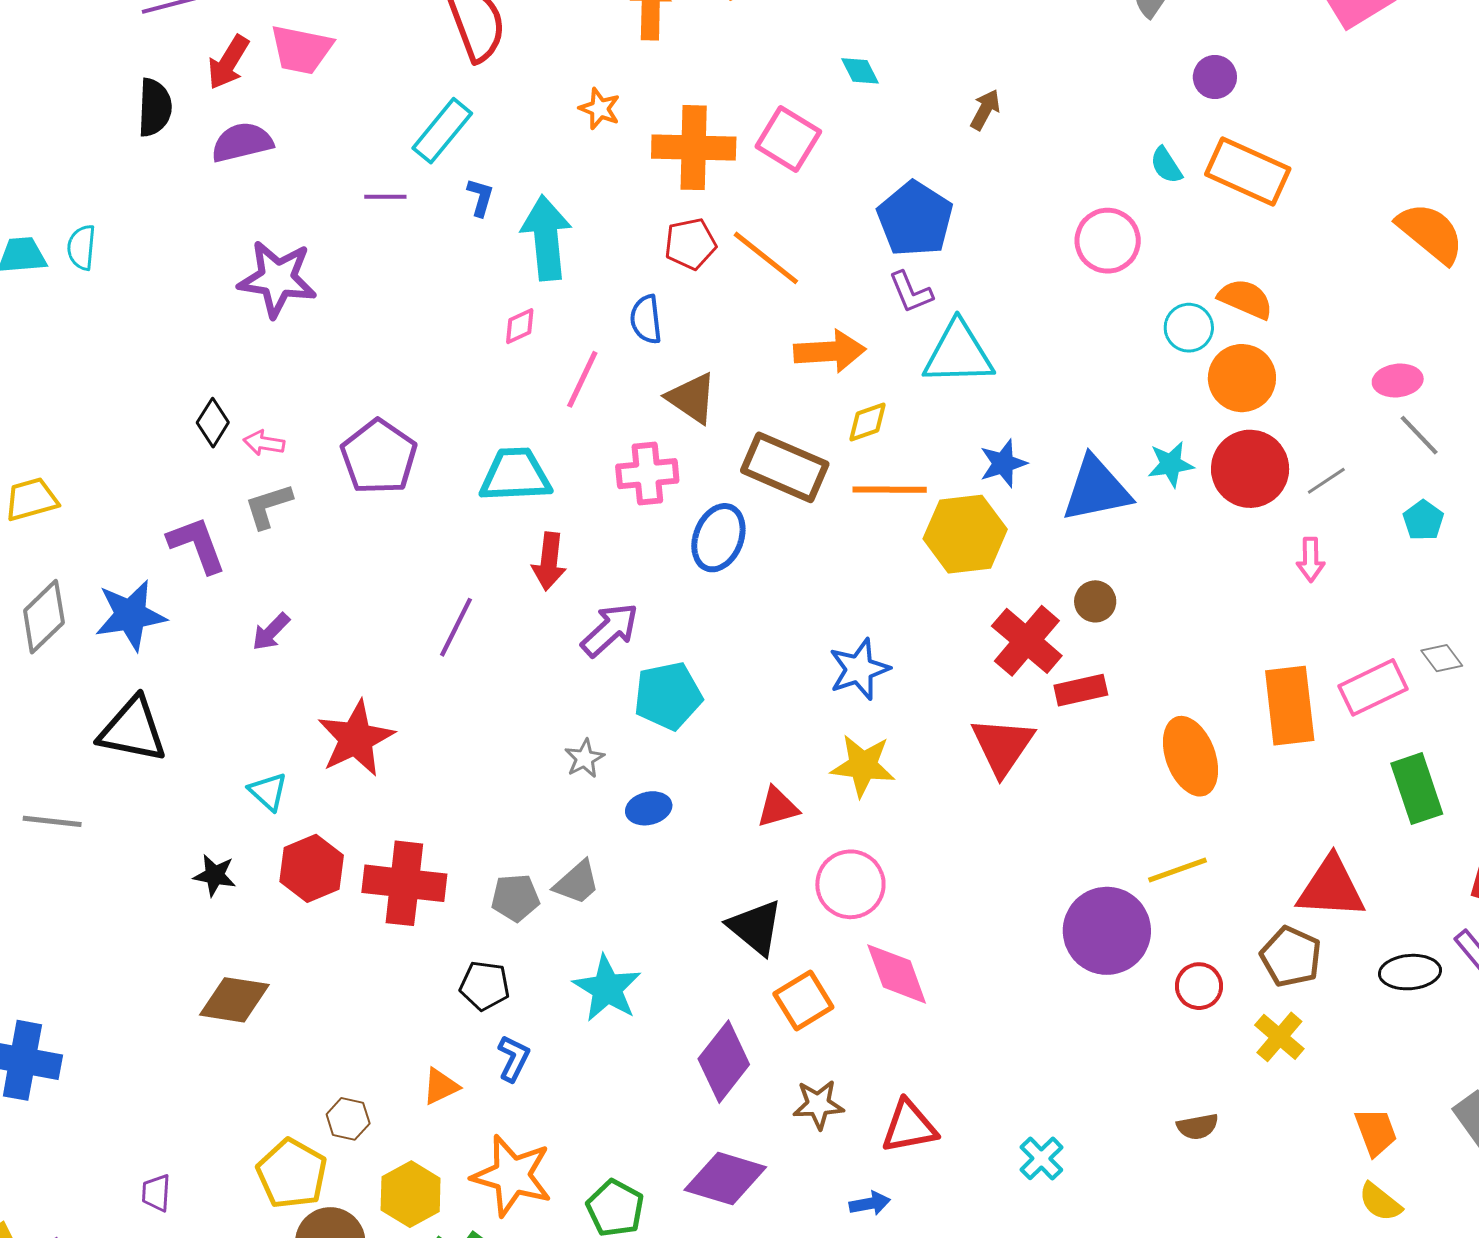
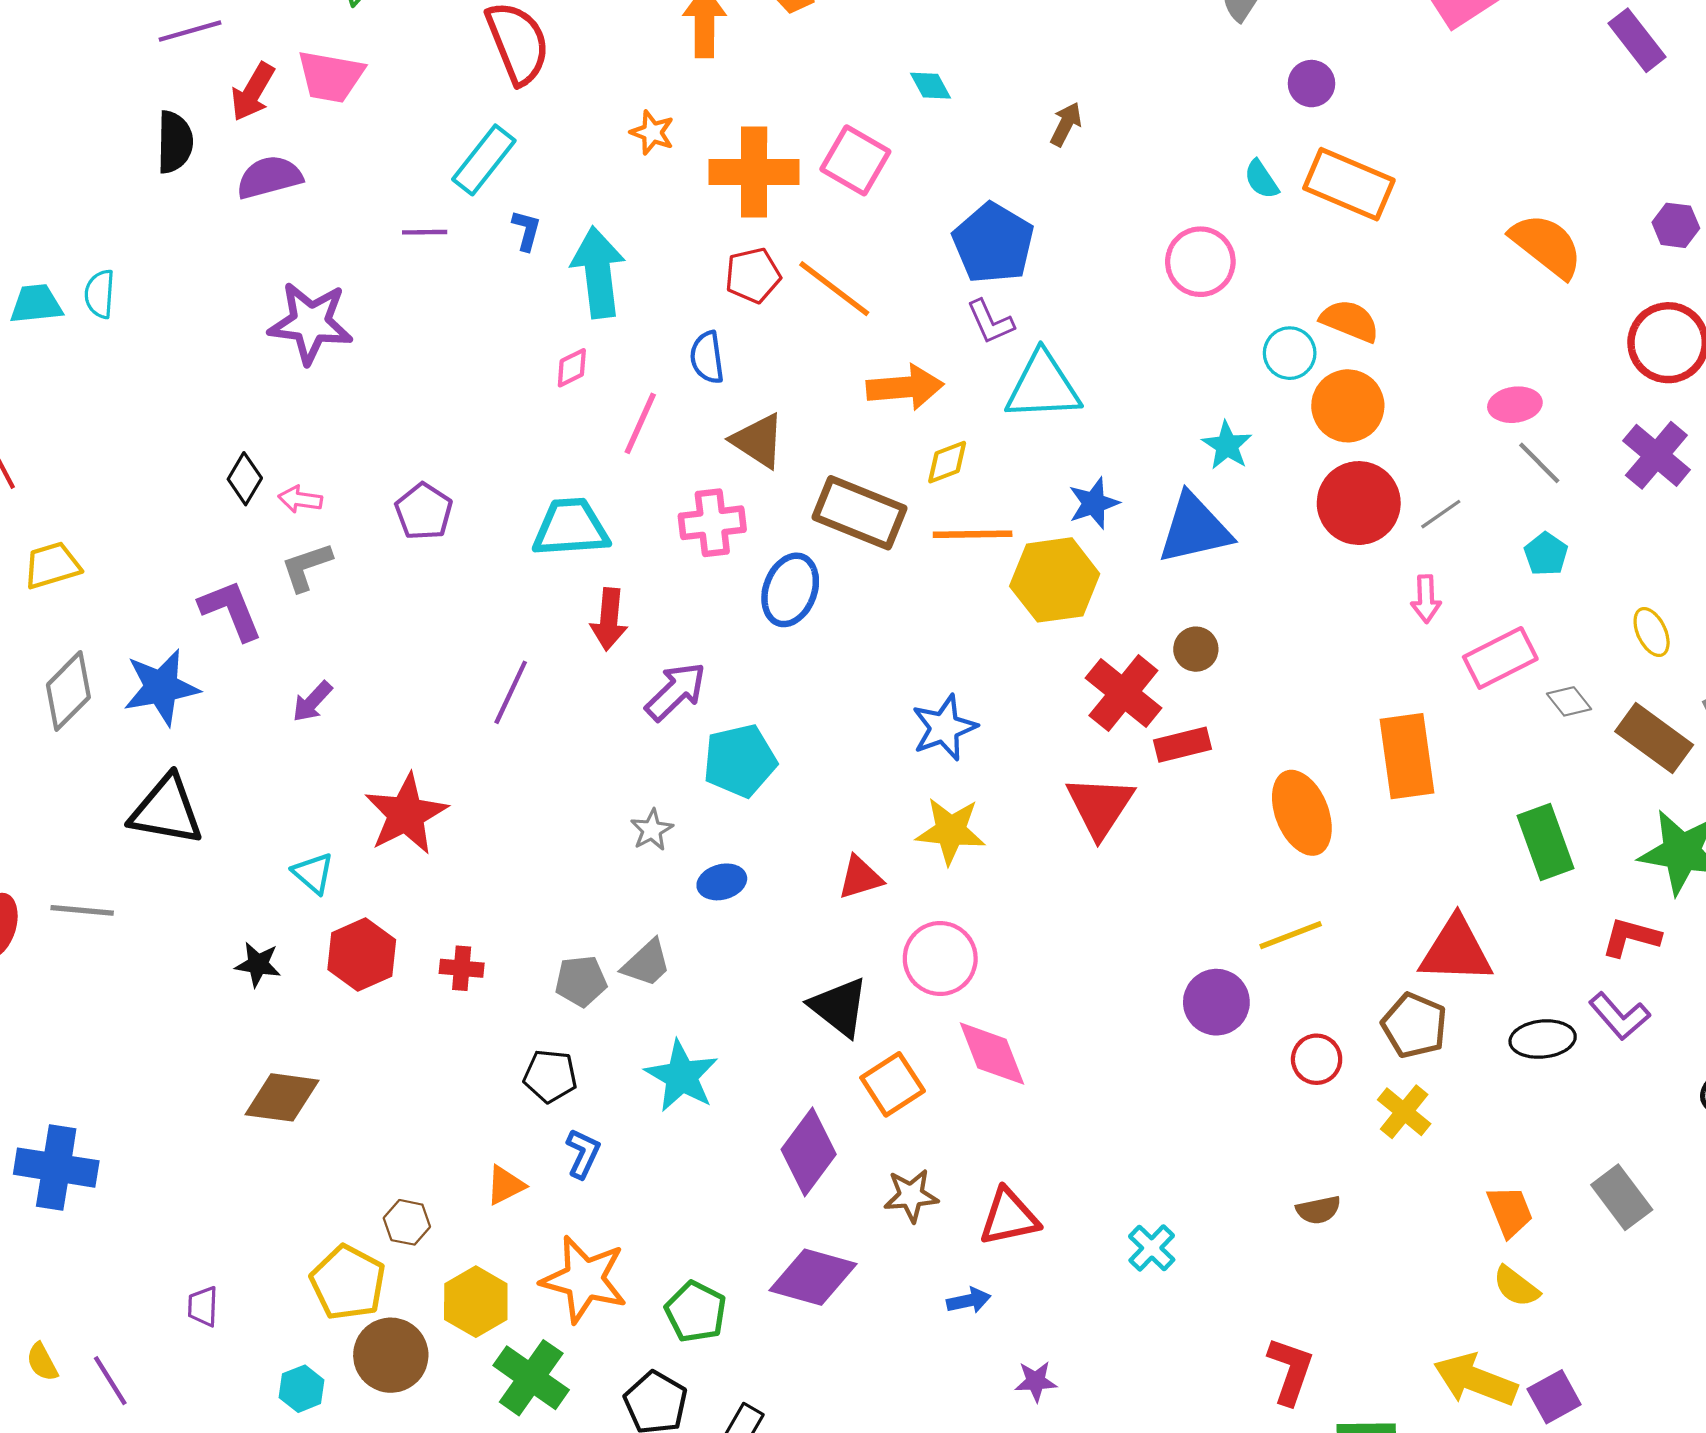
purple pentagon: (379, 457) -> (424, 511), size x0.7
cyan star: (1171, 464) -> (1227, 445), moved, turned -30
pink rectangle: (1373, 687) -> (1500, 658), moved
red cross: (404, 883) -> (462, 968), size x0.5
purple circle: (1107, 931) -> (1216, 1002), size x0.7

